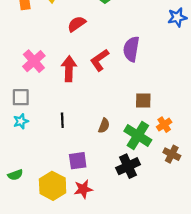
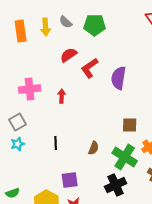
red L-shape: (100, 60) -> (90, 68), moved
pink cross: (34, 61) -> (30, 89), turned 35
red arrow: (69, 69) -> (62, 96), size x0.6
gray square: (21, 97) -> (18, 122), turned -30

